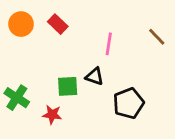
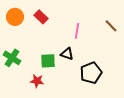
green cross: (17, 98) -> (12, 58), moved

